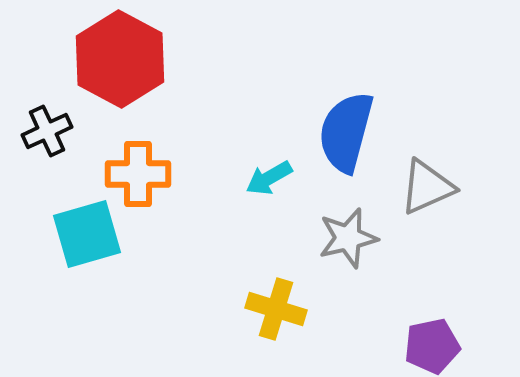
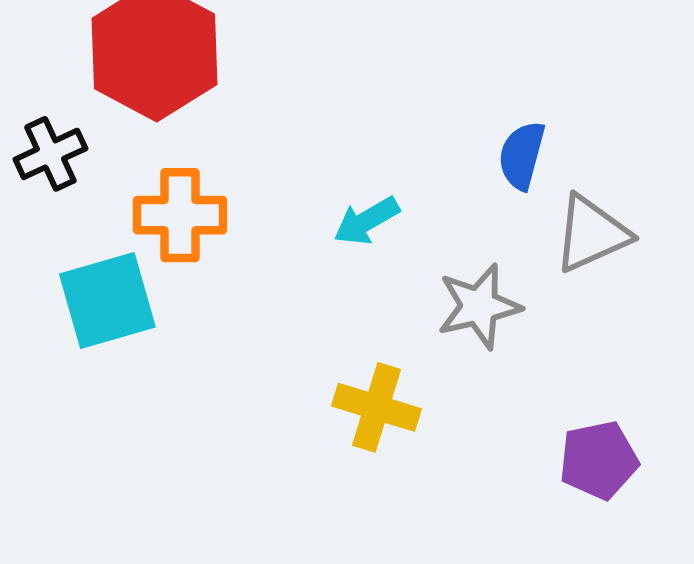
blue semicircle: (346, 132) -> (522, 155), moved, size x0.6

